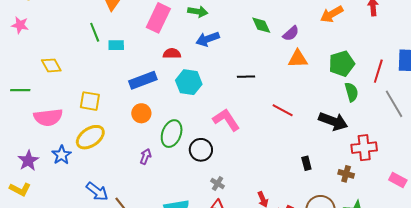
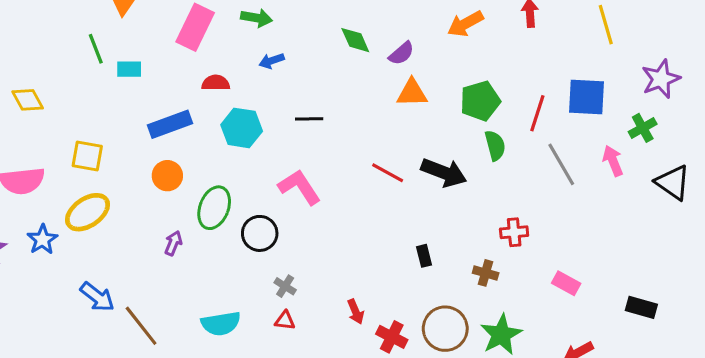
blue arrow: (208, 39) -> (272, 61), size x0.7
black line: (246, 77) -> (309, 119), moved
black arrow: (333, 121) -> (444, 172), moved
red cross: (364, 148) -> (514, 232), size x0.7

